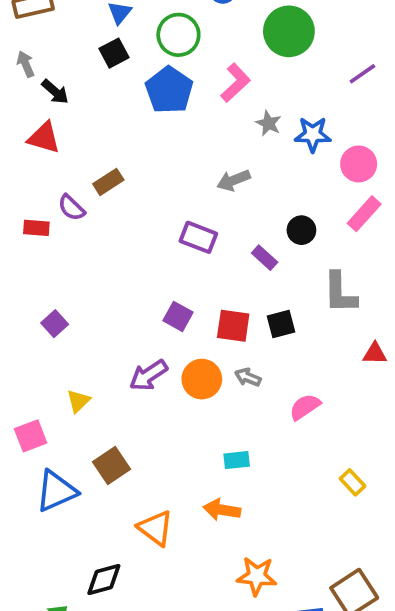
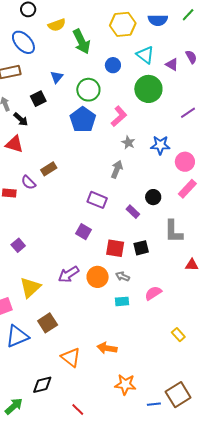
black square: (114, 53) -> (38, 99), moved
gray star: (269, 123) -> (128, 143), moved
gray arrow: (233, 180) -> (117, 169), turned 132
purple square: (178, 316) -> (83, 232), moved
yellow triangle: (78, 401) -> (30, 288), size x1.6
cyan rectangle: (237, 460) -> (122, 301), moved

